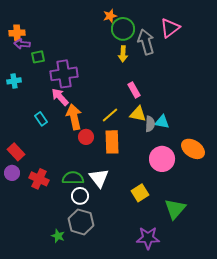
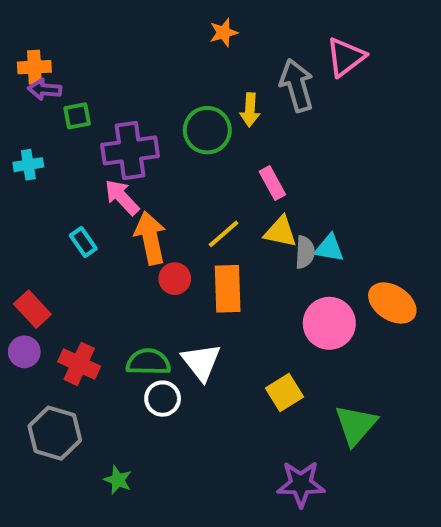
green circle: (123, 29) -> (207, 130), moved
gray hexagon: (81, 222) -> (55, 433), moved

